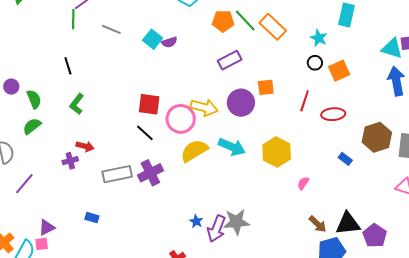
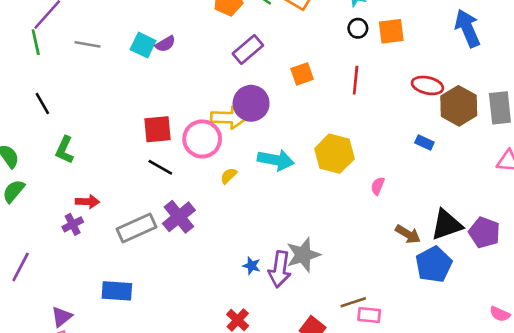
orange square: (339, 71) -> (391, 31), turned 30
purple circle: (241, 103) -> (251, 103), moved
red ellipse: (333, 114) -> (427, 85), moved, turned 30
yellow semicircle: (194, 151) -> (229, 176), size x0.5
blue rectangle: (92, 218) -> (117, 291), size x1.6

